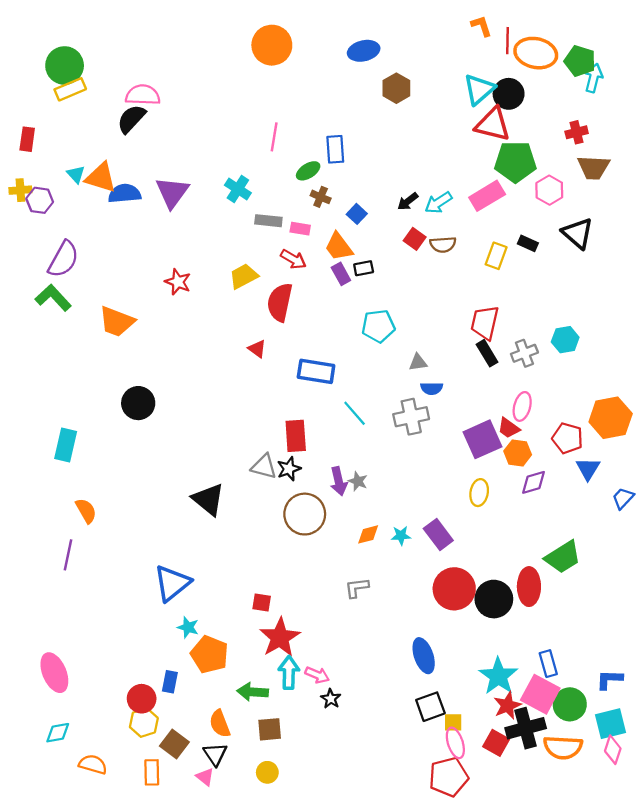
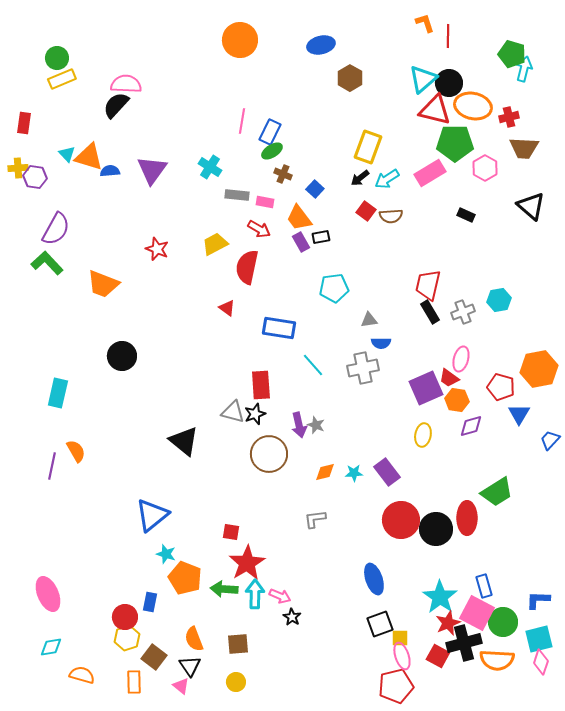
orange ellipse: (536, 53) -> (473, 106), moved
green circle: (65, 66) -> (57, 58), size x0.7
blue rectangle: (335, 149) -> (270, 132), moved, turned 30
blue semicircle: (125, 194) -> (110, 171), size x0.7
black triangle: (578, 233) -> (531, 206), moved
yellow rectangle: (496, 256) -> (368, 147), moved, size x1.4
purple line: (68, 555) -> (52, 466), moved
green arrow: (253, 692) -> (224, 589), moved

